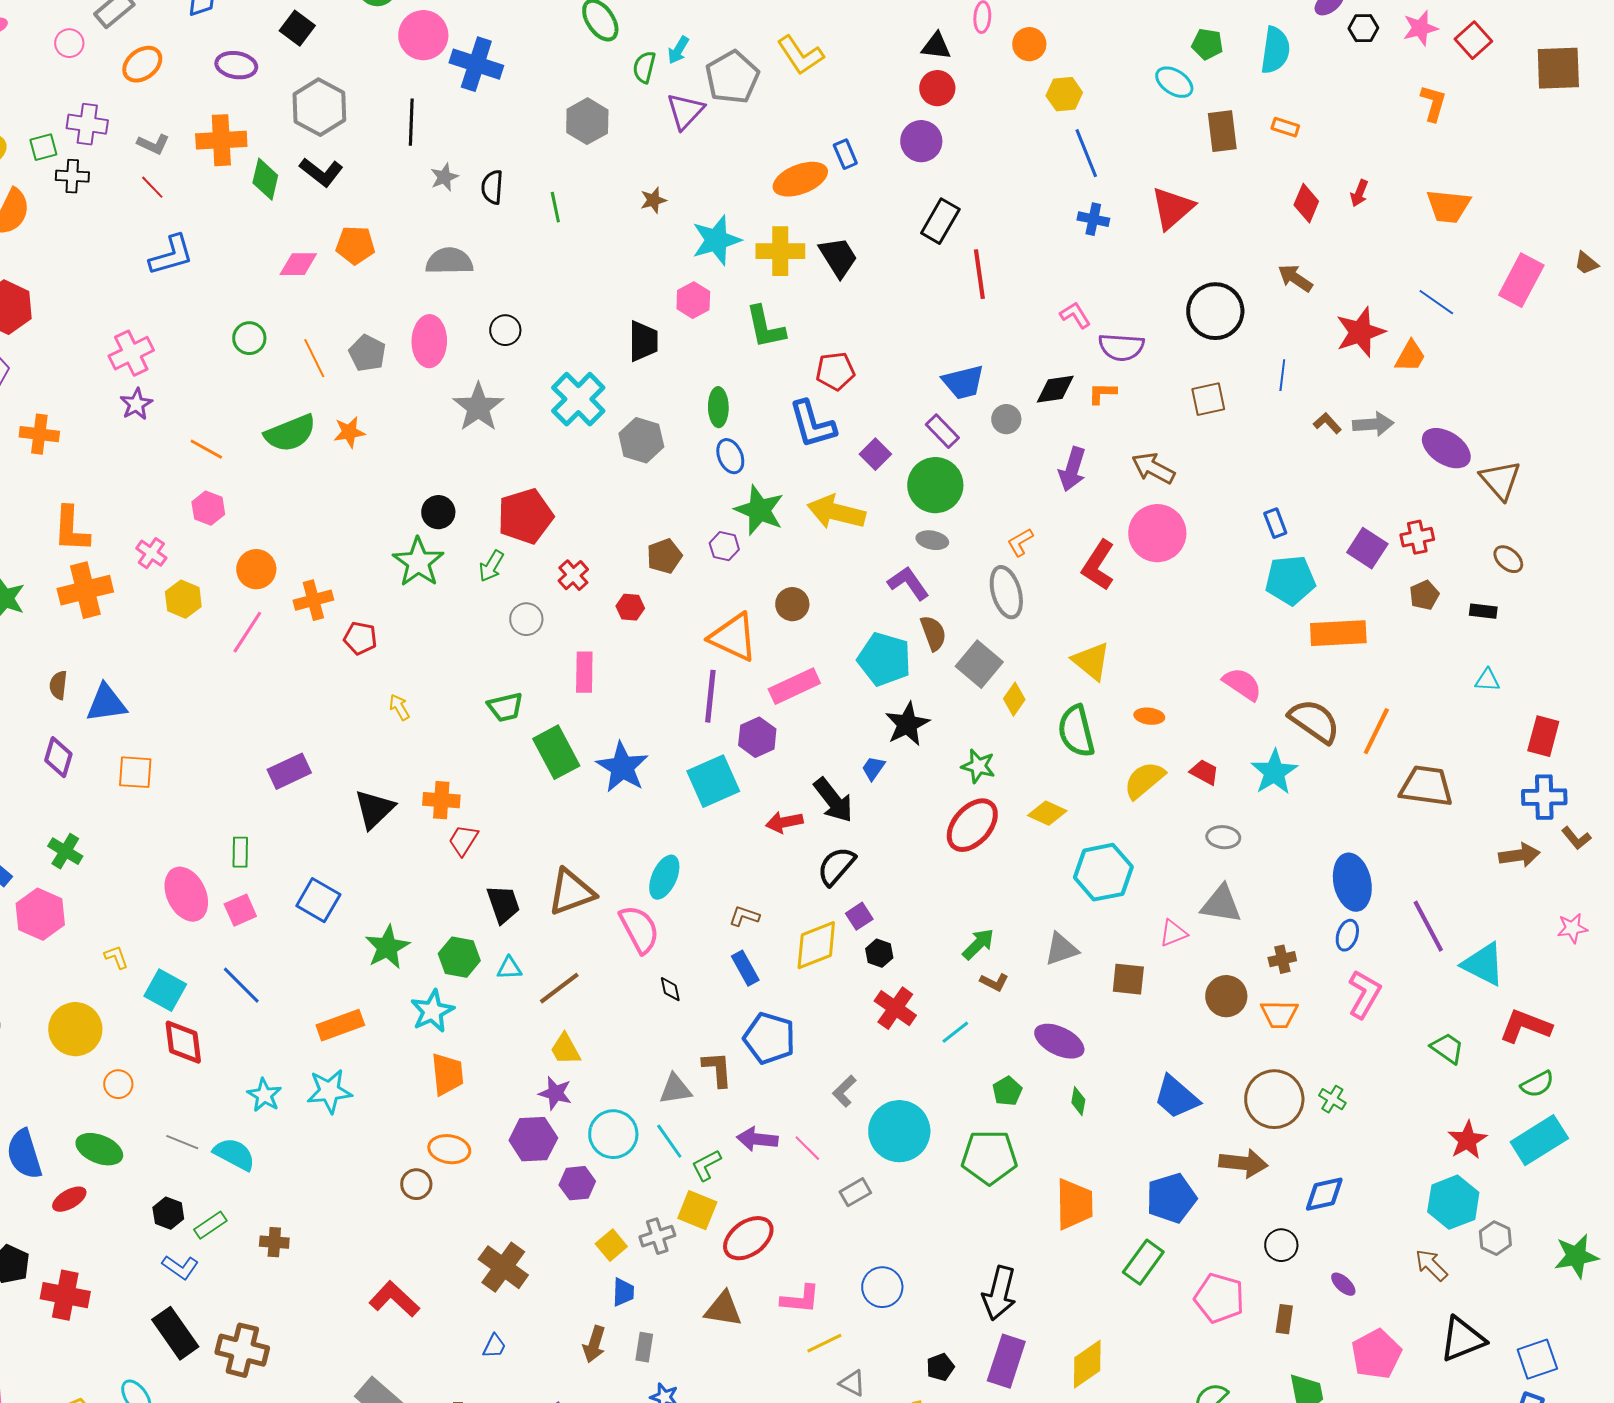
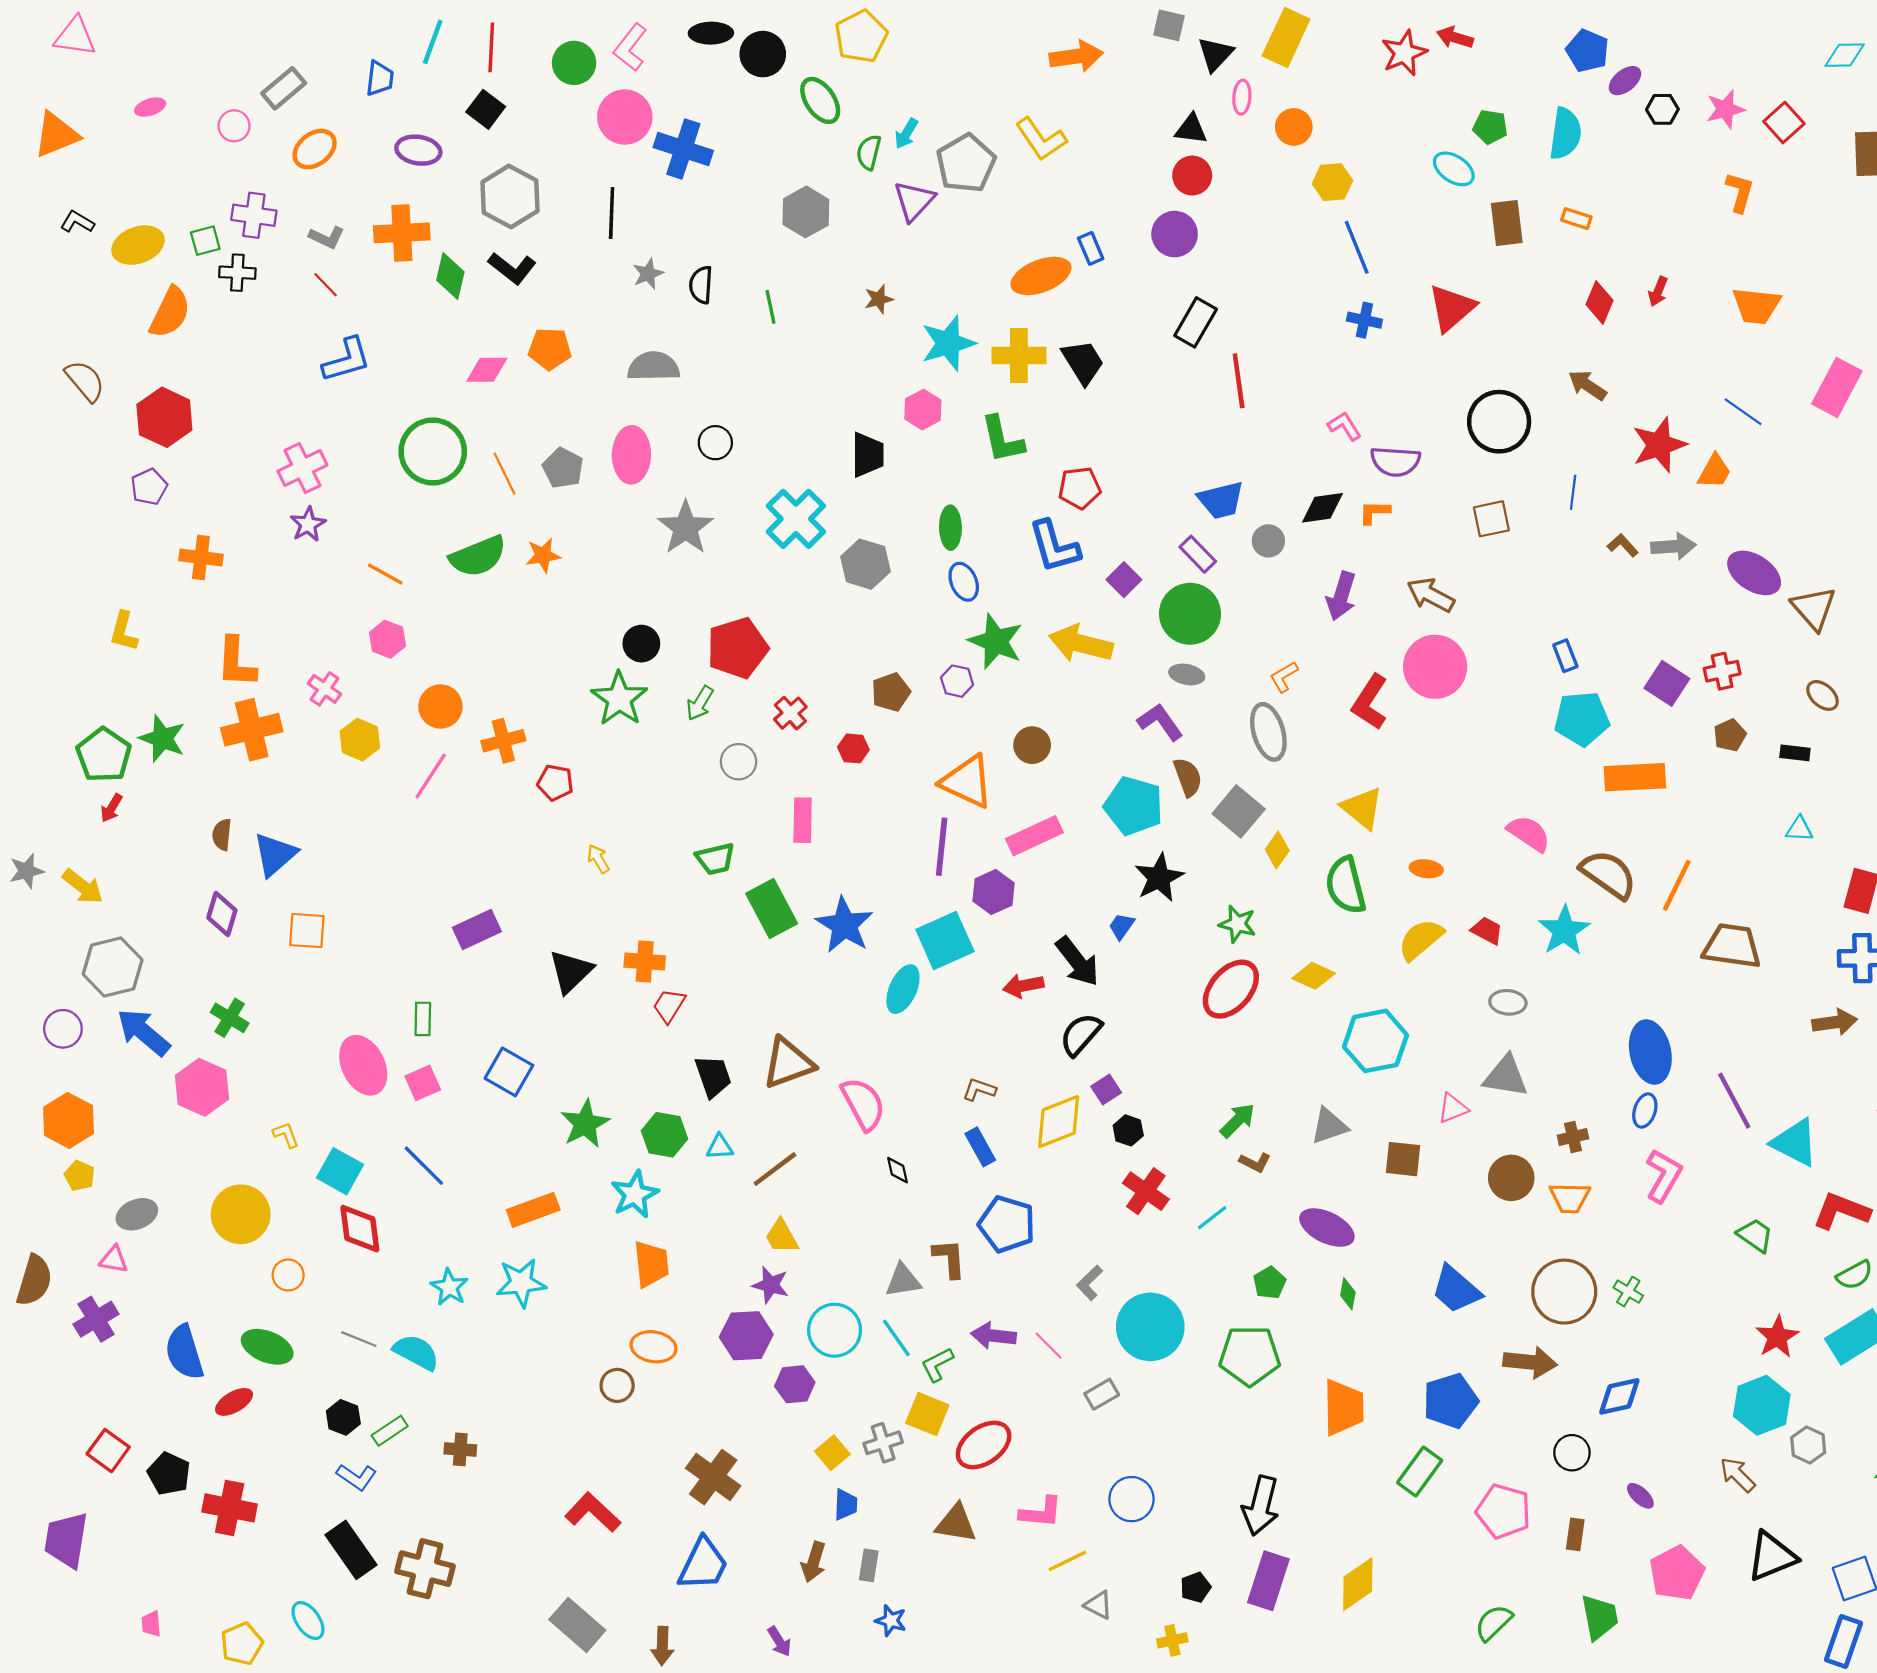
green circle: (249, 338) -> (433, 451), size x1.8
blue triangle: (106, 703) -> (275, 854), turned -33
cyan ellipse: (664, 877) -> (903, 989), moved
blue trapezoid: (494, 1346) -> (703, 1564), size x2.0

